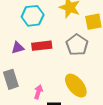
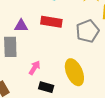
purple triangle: (18, 48) -> (21, 26), moved

